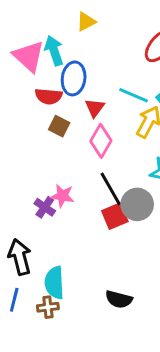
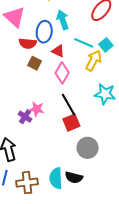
cyan arrow: (54, 51) -> (63, 20), moved
red triangle: (95, 108) -> (58, 51), turned -40
gray circle: (137, 204) -> (88, 148), moved
cyan semicircle: (54, 283) -> (56, 178), moved
brown cross: (48, 307) -> (27, 183), size x1.5

